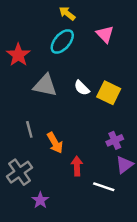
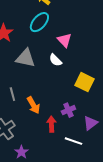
pink triangle: (105, 34) -> (64, 40), moved
yellow square: (109, 93) -> (84, 82), moved
purple cross: (115, 140) -> (68, 110), moved

